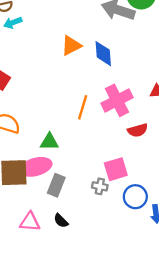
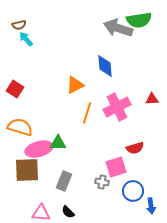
cyan arrow: (13, 23) -> (26, 39), turned 70
orange triangle: (71, 45) -> (75, 85), moved
red semicircle: (138, 130) -> (135, 148), moved
pink ellipse: (36, 167) -> (39, 149), moved

